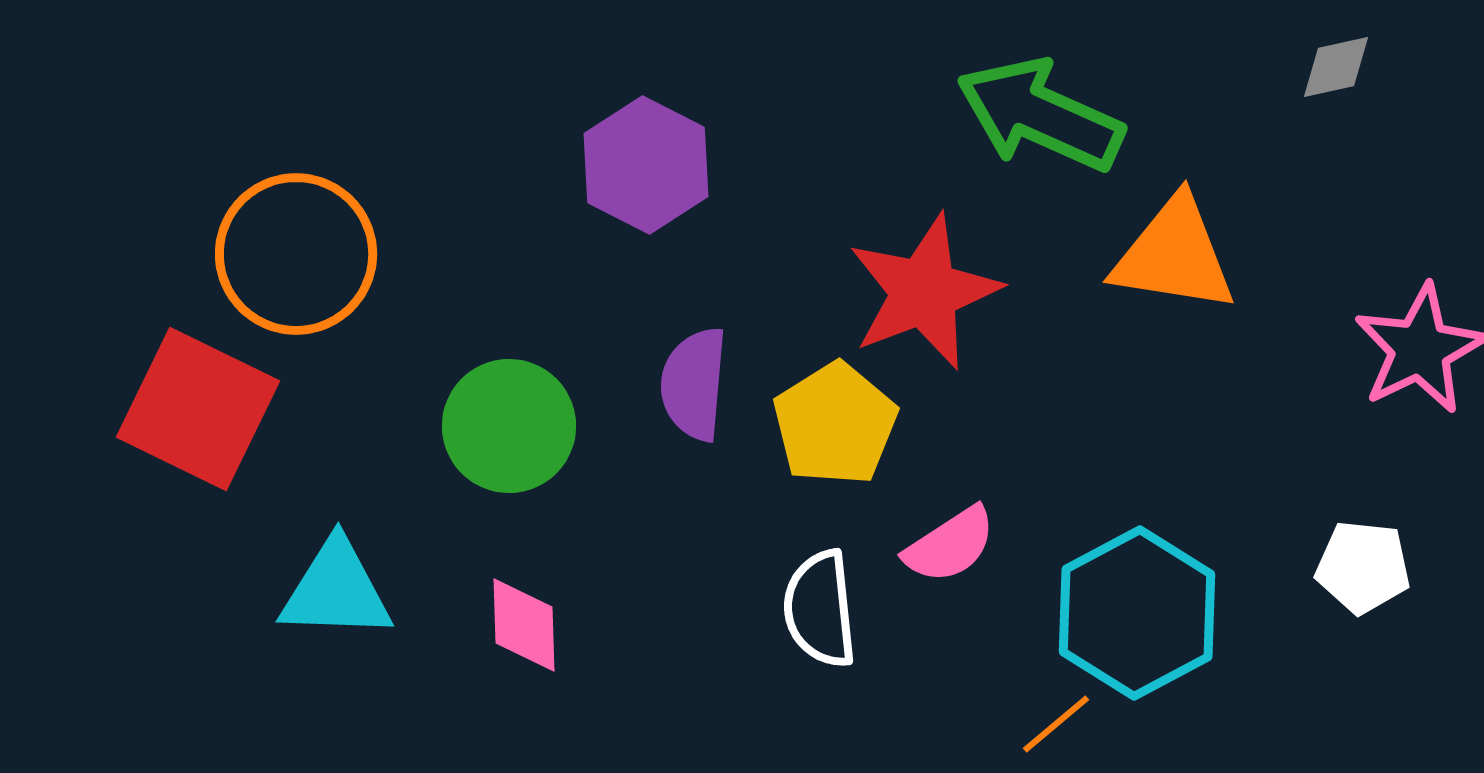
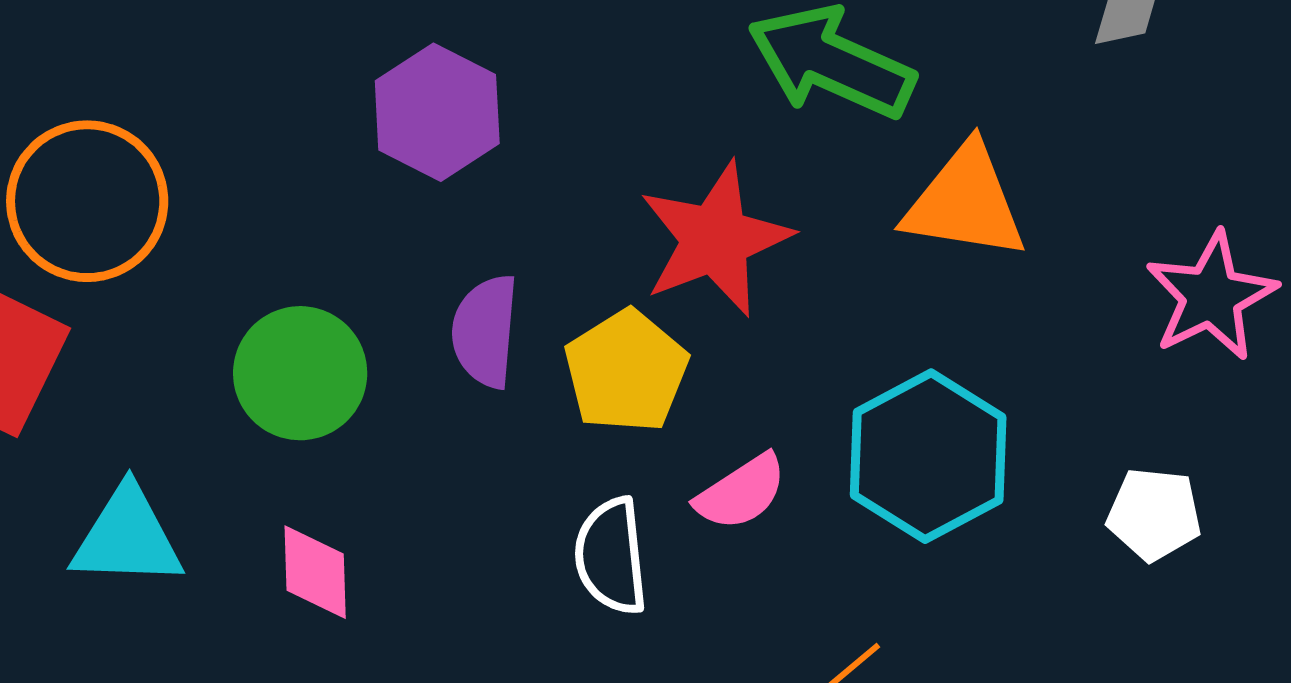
cyan hexagon: (1137, 613) -> (928, 456), moved

